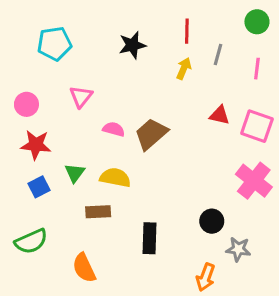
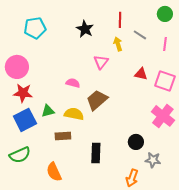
black star: (132, 45) -> (85, 29), turned -30
gray line: (218, 54) -> (140, 35), turned -72
yellow arrow: (184, 69) -> (118, 44), turned -40
pink triangle: (81, 97) -> (101, 62), moved
pink circle: (26, 104) -> (17, 67), size x1.5
brown trapezoid: (151, 134) -> (97, 100), moved
green triangle: (75, 173) -> (48, 111), turned 40
blue square: (39, 187) -> (25, 120), size x1.6

